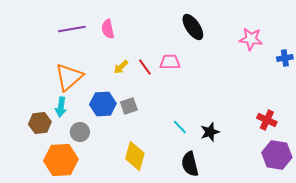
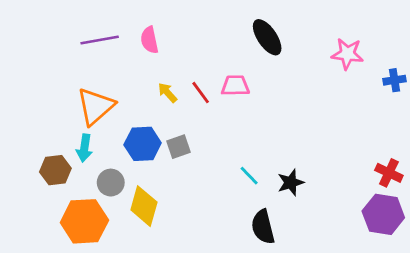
yellow arrow: (121, 67) -> (167, 93), turned 91
red cross: (267, 120) -> (389, 173), moved
yellow diamond: (135, 156) -> (144, 206), moved

